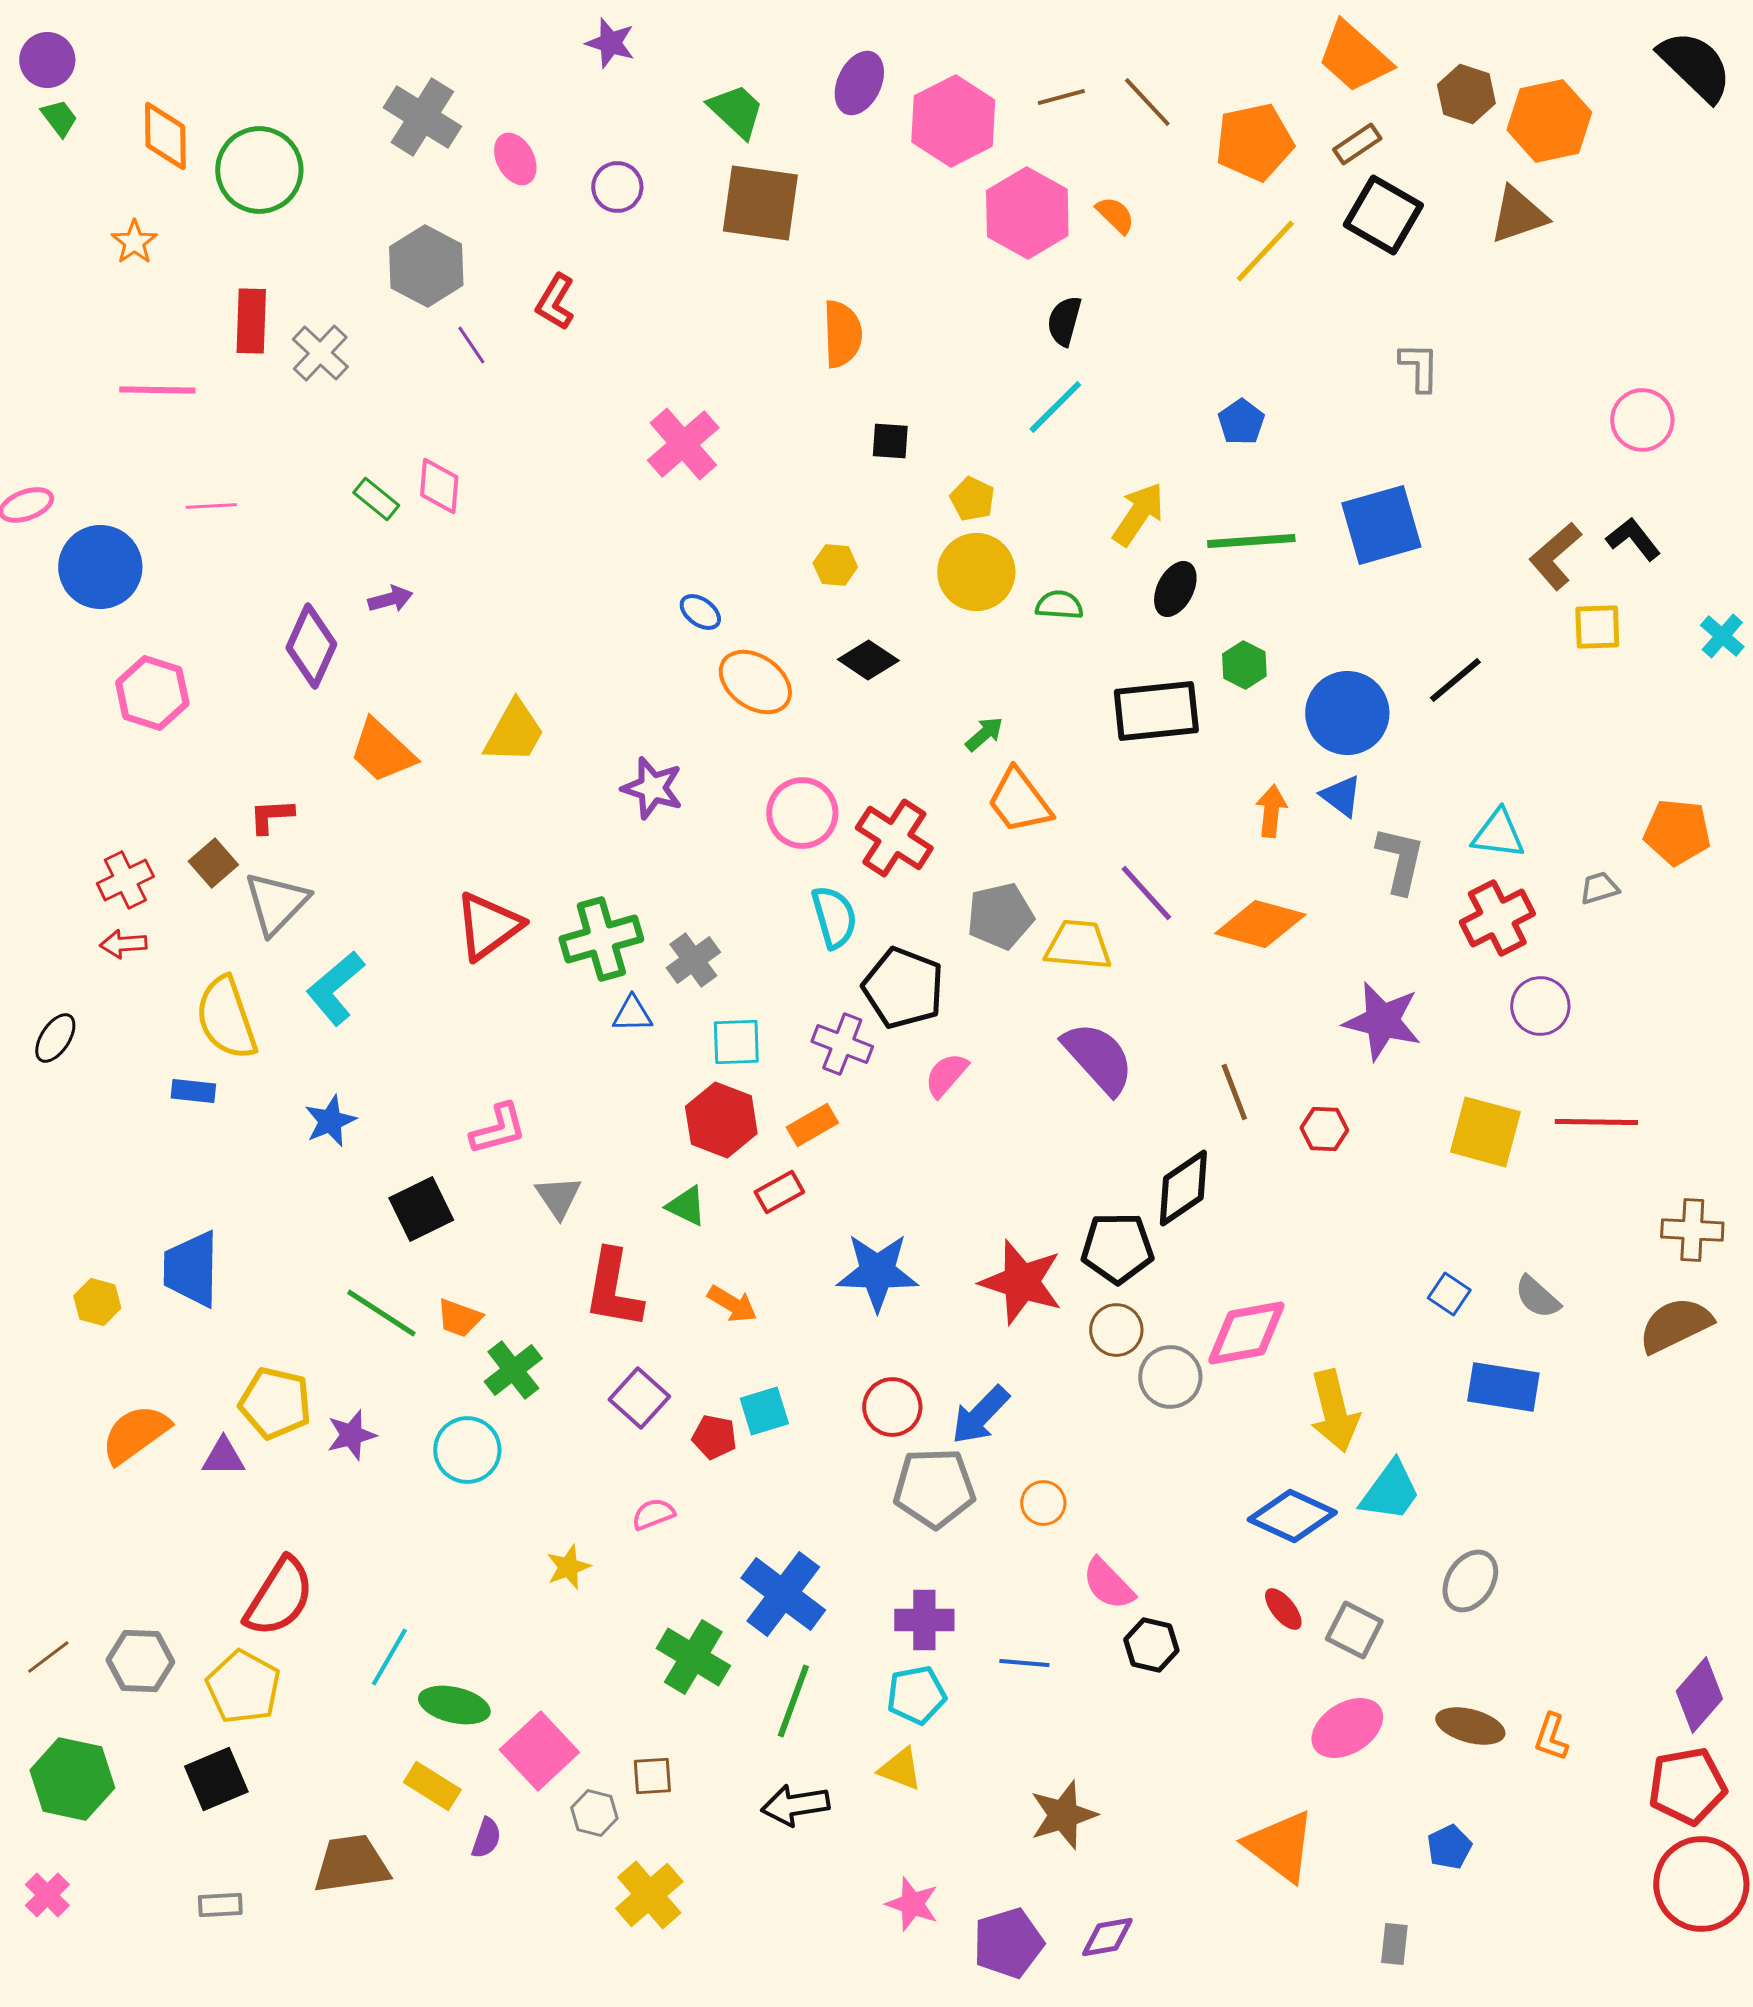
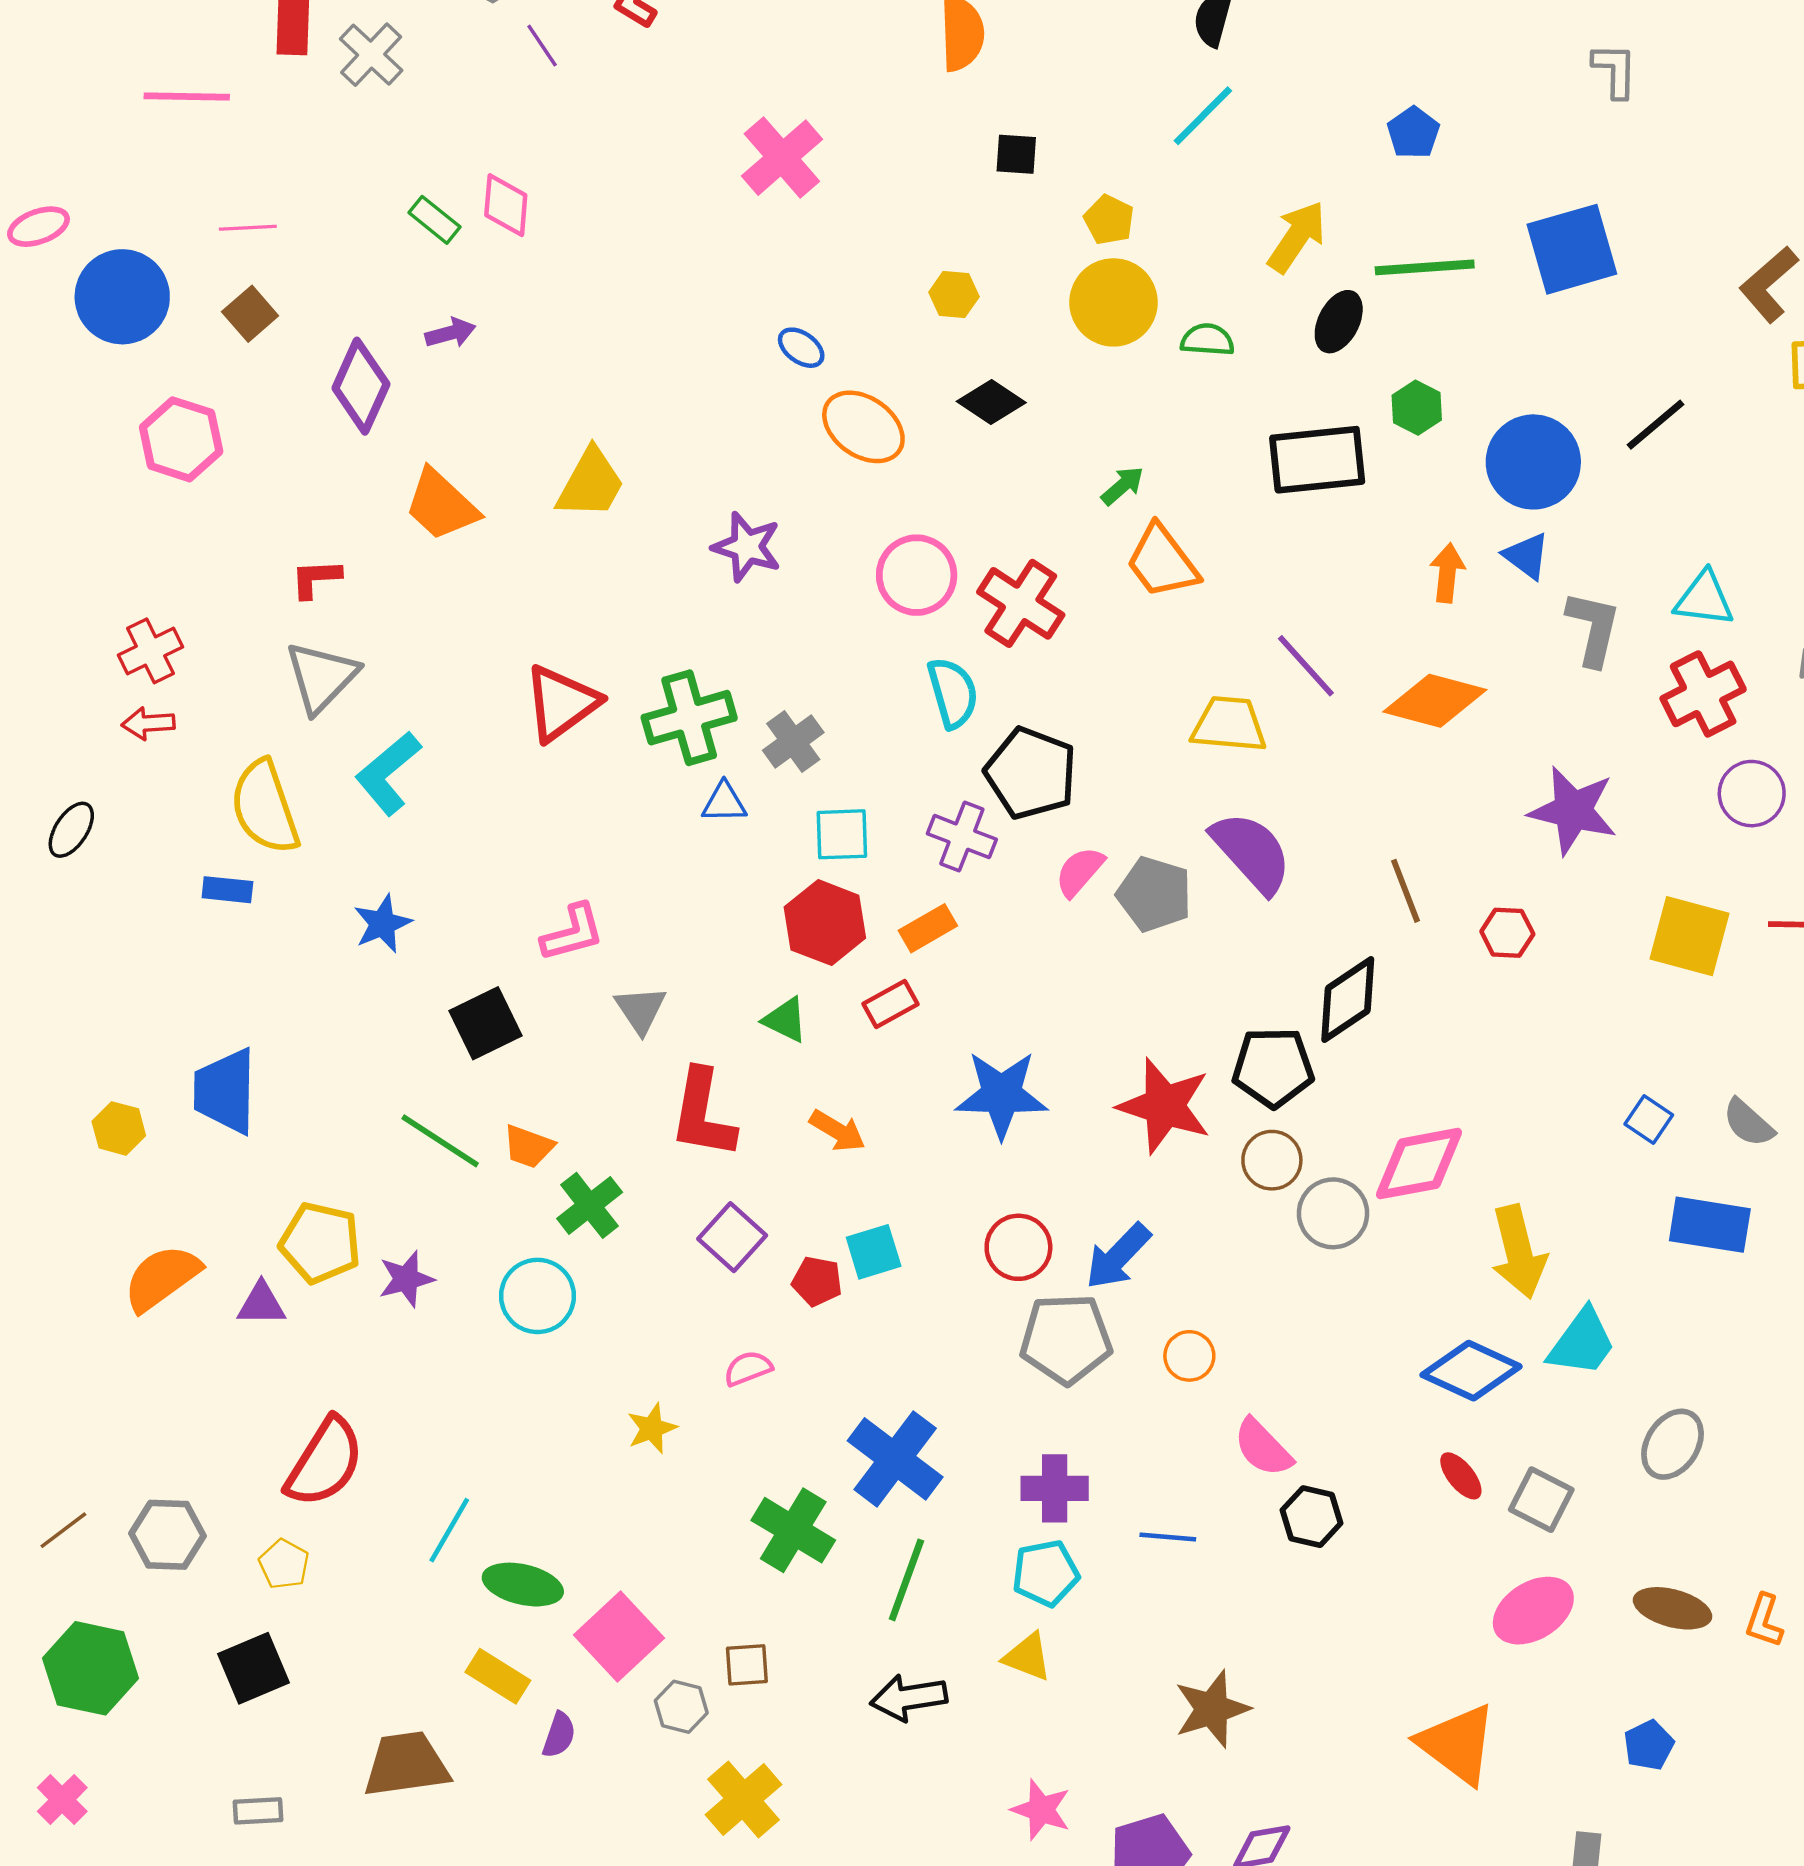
brown square: (213, 863) -> (250, 314), moved
gray pentagon: (1000, 916) -> (1154, 894), moved, turned 30
yellow pentagon: (243, 1687) -> (284, 1564), size x0.6

